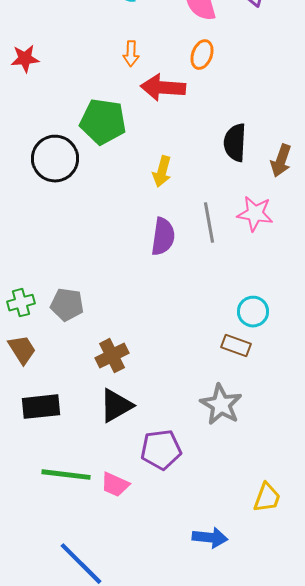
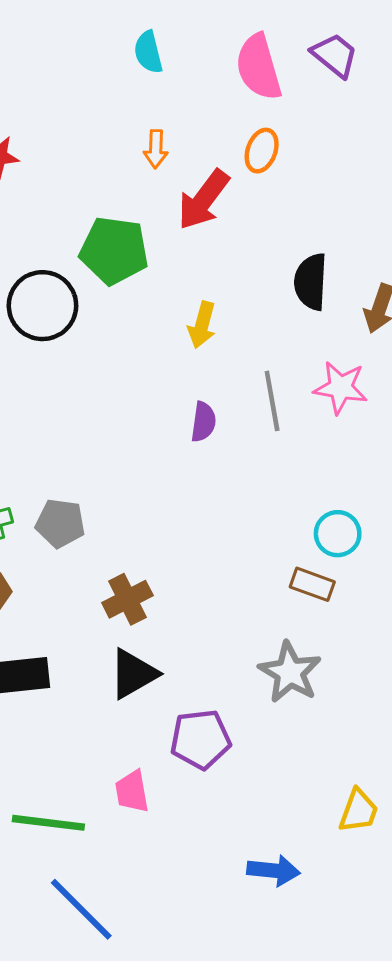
red arrow: (163, 88) -> (203, 200), turned -57
purple semicircle: (163, 237) -> (203, 422), size x0.7
green line: (66, 475) -> (48, 823), moved
pink trapezoid: (115, 485) -> (132, 792), turned 56

